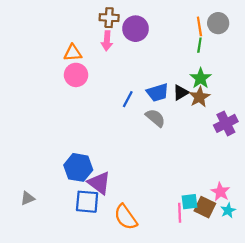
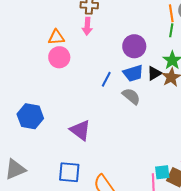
purple circle: (136, 29) -> (134, 46), moved
blue hexagon: (78, 167) -> (30, 116), moved
purple triangle: (99, 183) -> (80, 130), moved
gray triangle: (28, 198) -> (15, 169), size x1.6

